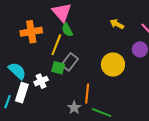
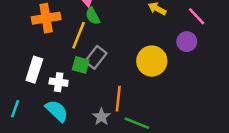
cyan semicircle: (17, 71) -> (57, 111), moved
white cross: (41, 81) -> (59, 82), turned 32
white rectangle: (22, 93) -> (34, 70), moved

